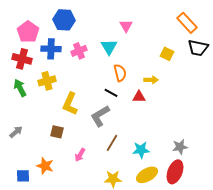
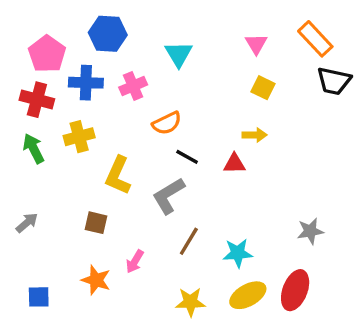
pink triangle: (126, 26) -> (256, 44), moved
cyan triangle: (109, 47) -> (179, 54), moved
yellow square: (167, 54) -> (263, 88), moved
orange semicircle: (120, 73) -> (167, 123), moved, turned 78
gray star: (180, 147) -> (310, 231), moved
orange star: (45, 166) -> (96, 280), moved

